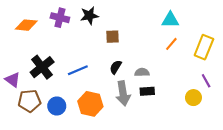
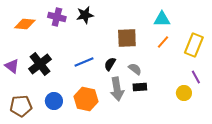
brown square: (112, 37) -> (127, 38), moved, size x1.5
blue line: (78, 70) -> (84, 62), moved
gray semicircle: (142, 72) -> (135, 69), turned 40
purple triangle: (13, 80) -> (12, 66), moved
brown pentagon: (29, 101) -> (21, 106), moved

